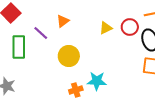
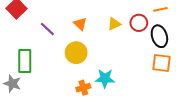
orange triangle: (63, 21) -> (80, 24), moved, turned -40
green rectangle: (19, 47) -> (25, 61), moved

